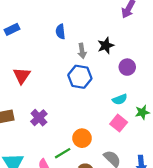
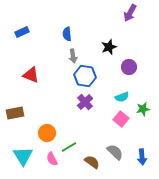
gray arrow: (82, 51) -> (73, 56), moved
red triangle: (22, 76) -> (31, 75), turned -42
purple cross: (39, 118) -> (85, 102), moved
orange circle: (82, 138) -> (47, 133), moved

